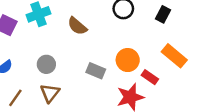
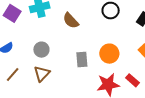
gray rectangle: (96, 71) -> (82, 60), turned 56
red rectangle: (150, 77) -> (132, 80), moved

